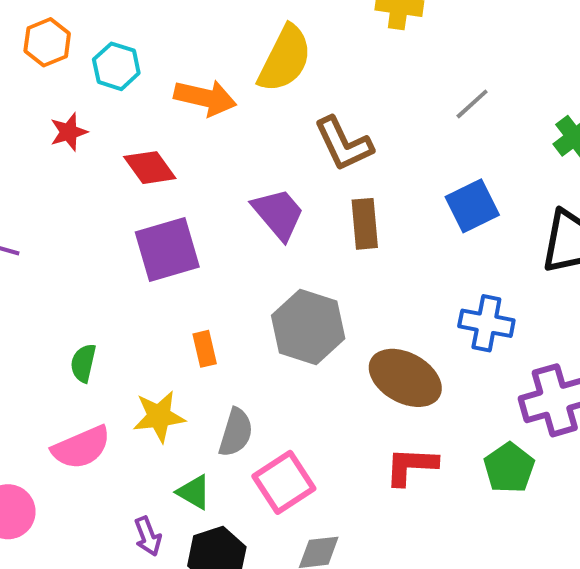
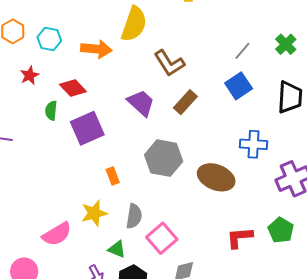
gray line: (472, 104) -> (242, 51), moved
brown rectangle: (365, 224) -> (185, 102), turned 55
green semicircle: (83, 363) -> (51, 111), moved
red L-shape: (411, 466) -> (239, 238), moved
green pentagon: (509, 468) -> (281, 230), moved

